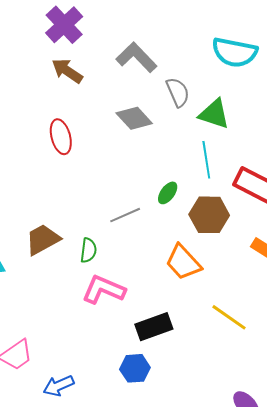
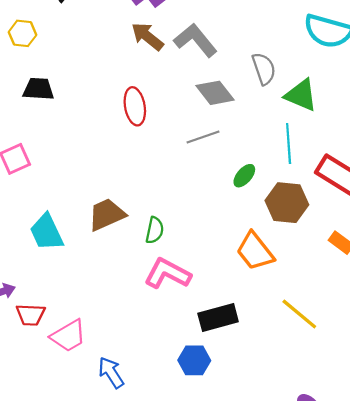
gray L-shape: (136, 57) -> (196, 40), moved
gray line: (125, 215) -> (203, 137), moved
blue arrow: (59, 386) -> (111, 373), turned 76

